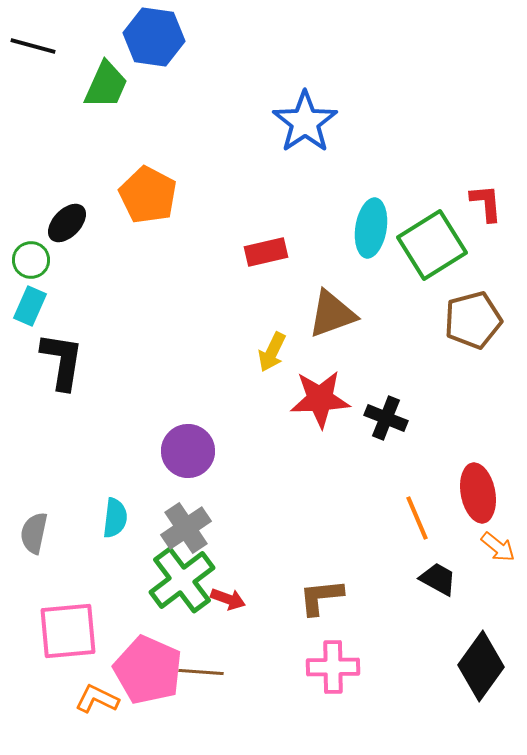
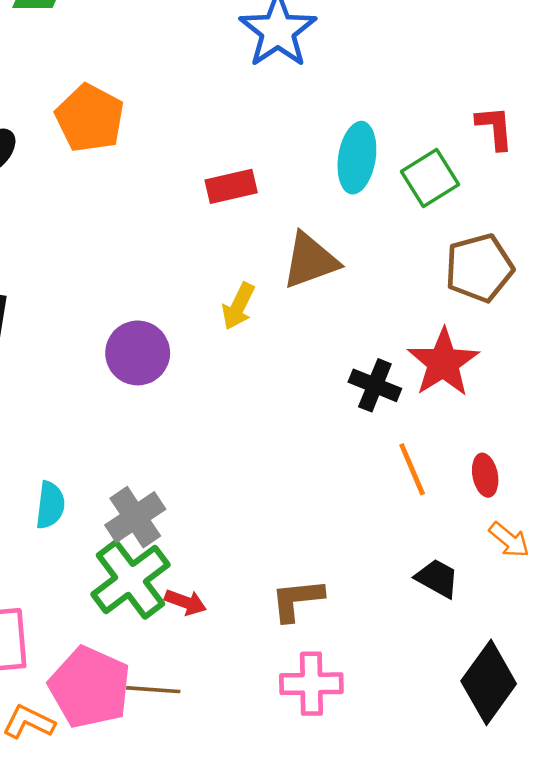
green square: (432, 245) -> (430, 178), size x0.7
red star: (320, 399) -> (443, 363), moved, turned -30
purple circle: (188, 451) -> (138, 353), moved
red ellipse: (478, 493) -> (485, 475), size x0.6
orange line: (417, 518) -> (412, 469), moved

